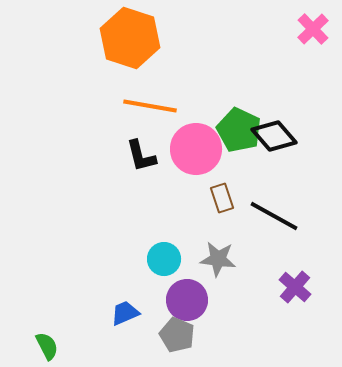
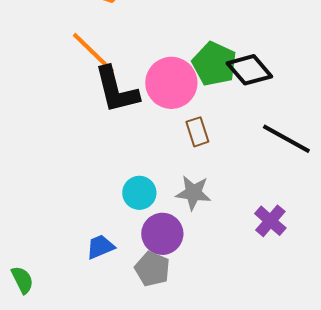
orange line: (150, 106) -> (93, 53), moved, turned 34
black L-shape: (141, 156) -> (116, 90), size x1.5
black line: (274, 216) -> (286, 139), moved

